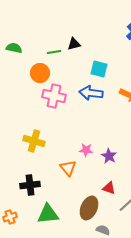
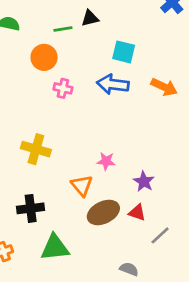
pink cross: (54, 96) -> (63, 88), size x0.6
purple star: (109, 156) -> (144, 181), moved
brown ellipse: (89, 208) -> (103, 212), moved, turned 40

